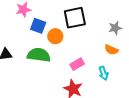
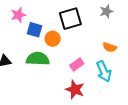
gray star: (115, 28) -> (106, 11), moved
cyan arrow: (103, 73) -> (104, 71), size x1.5

